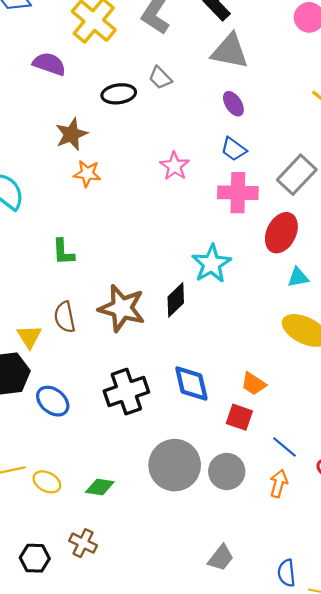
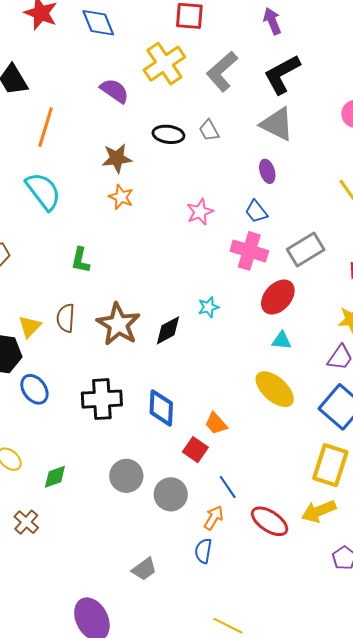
cyan star: (212, 264) -> (208, 307), size x0.6
gray circle: (175, 465) -> (126, 476), size x0.7
green diamond: (100, 487) -> (55, 477), turned -44
blue semicircle: (287, 573) -> (203, 551), moved

